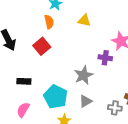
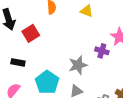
red square: (42, 46) -> (31, 33), moved

